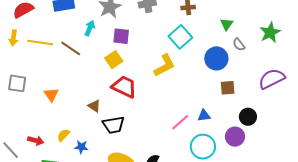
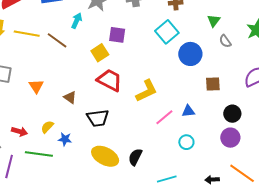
purple square: (121, 36) -> (117, 35), moved
blue circle: (216, 58) -> (190, 54), moved
yellow L-shape: (164, 66) -> (146, 91), moved
brown triangle: (94, 106) -> (70, 97), moved
purple circle: (235, 137) -> (230, 138), moved
cyan circle: (203, 147) -> (186, 142), size x0.6

